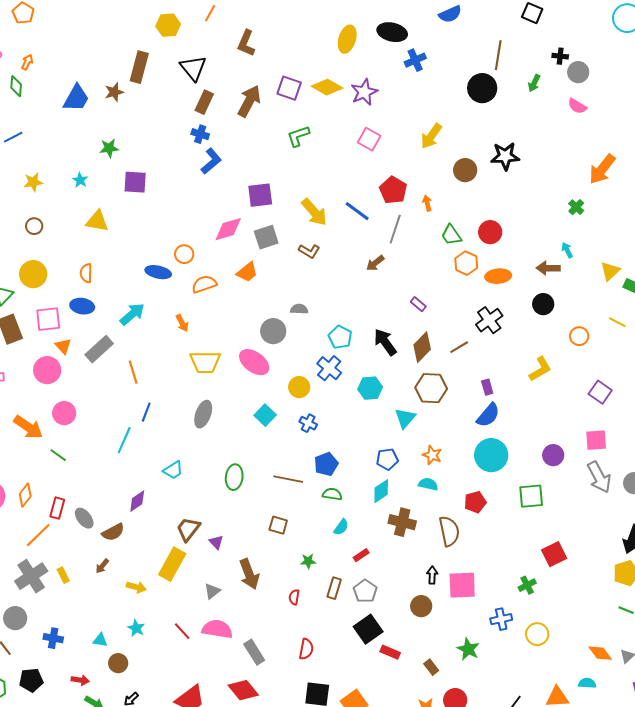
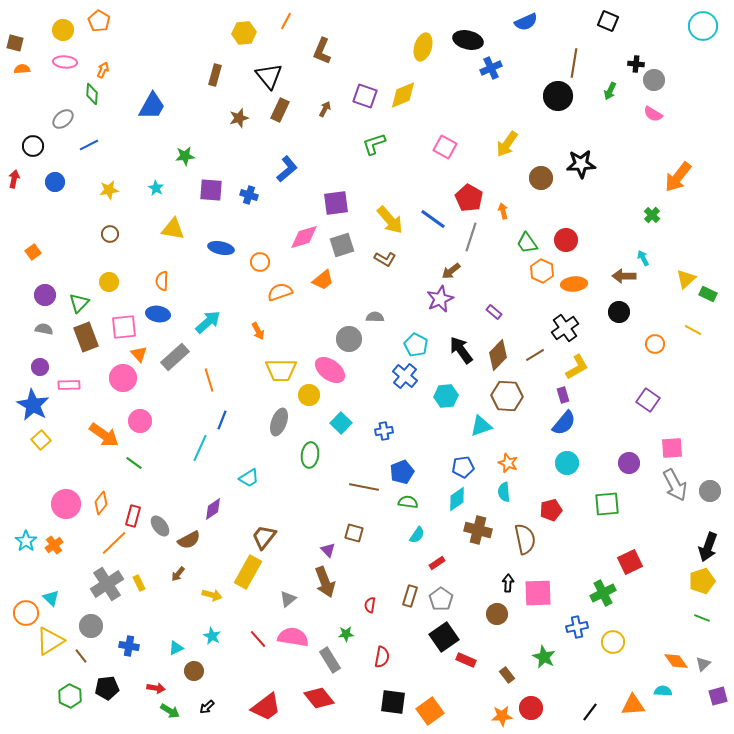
brown rectangle: (139, 67) -> (215, 75), size x0.7
yellow diamond: (327, 87) -> (403, 95), turned -52
brown star: (114, 92) -> (239, 118), moved
purple star: (364, 92) -> (440, 299), moved
brown arrow: (249, 101) -> (325, 109), size x0.5
blue cross: (200, 134) -> (249, 195), moved
blue ellipse: (158, 272) -> (221, 248), moved
yellow circle: (33, 274) -> (109, 282), size x0.7
yellow L-shape: (540, 369) -> (577, 367), moved
yellow circle: (299, 387) -> (309, 395), moved
purple square: (600, 392) -> (648, 400), moved
cyan triangle: (405, 418) -> (481, 426), turned 30
blue cross: (308, 423) -> (384, 431), turned -36
cyan circle: (491, 455) -> (567, 463), size x0.7
green ellipse: (234, 477) -> (310, 455), moved
cyan semicircle: (428, 484) -> (504, 492), turned -108
purple triangle: (216, 542) -> (328, 550), moved
green star: (308, 561) -> (346, 634), moved
green cross: (527, 585) -> (603, 593), size x1.4
cyan triangle: (100, 640) -> (176, 648), turned -35

